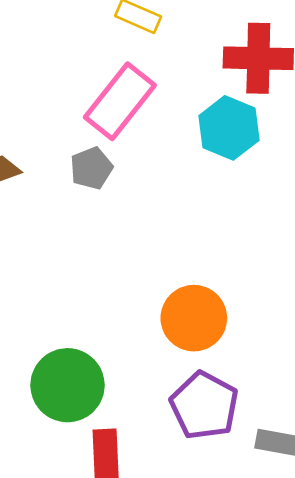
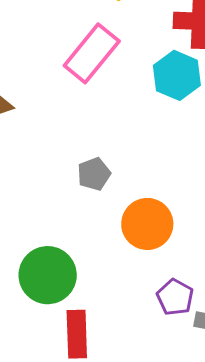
gray pentagon: (91, 168) -> (94, 174), moved
purple pentagon: (204, 406) -> (175, 297), moved, size x0.7

